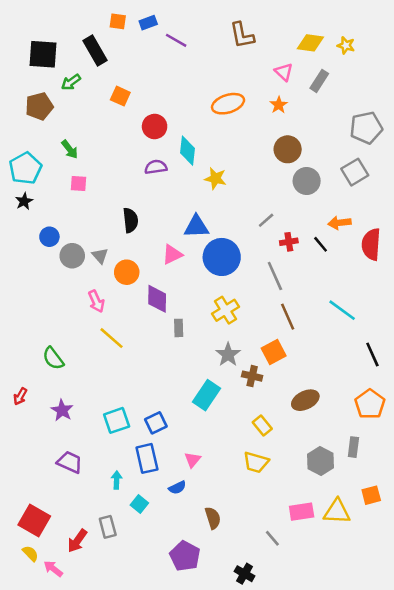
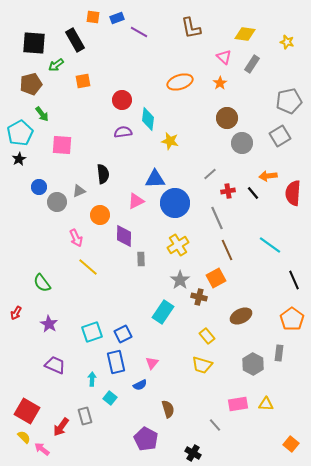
yellow star: (346, 45) -> (287, 42), moved
orange square: (120, 96) -> (83, 81), moved, turned -35
green arrow: (70, 149) -> (42, 114), moved
pink square: (79, 184) -> (62, 145), size x1.5
gray triangle: (100, 256) -> (79, 191), moved, turned 48
orange square: (371, 495) -> (291, 444), moved, turned -35
yellow triangle: (337, 512) -> (266, 404), size x0.7

